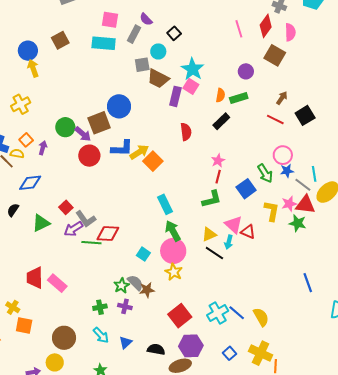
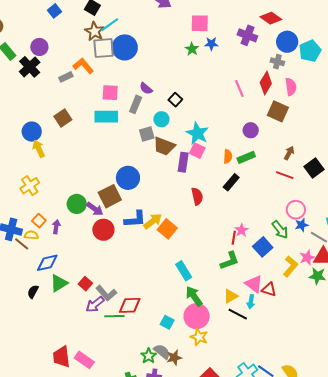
pink star: (218, 161) -> (242, 230), moved
yellow L-shape: (272, 211) -> (290, 266), turned 35
green triangle: (41, 223) -> (59, 283), moved

